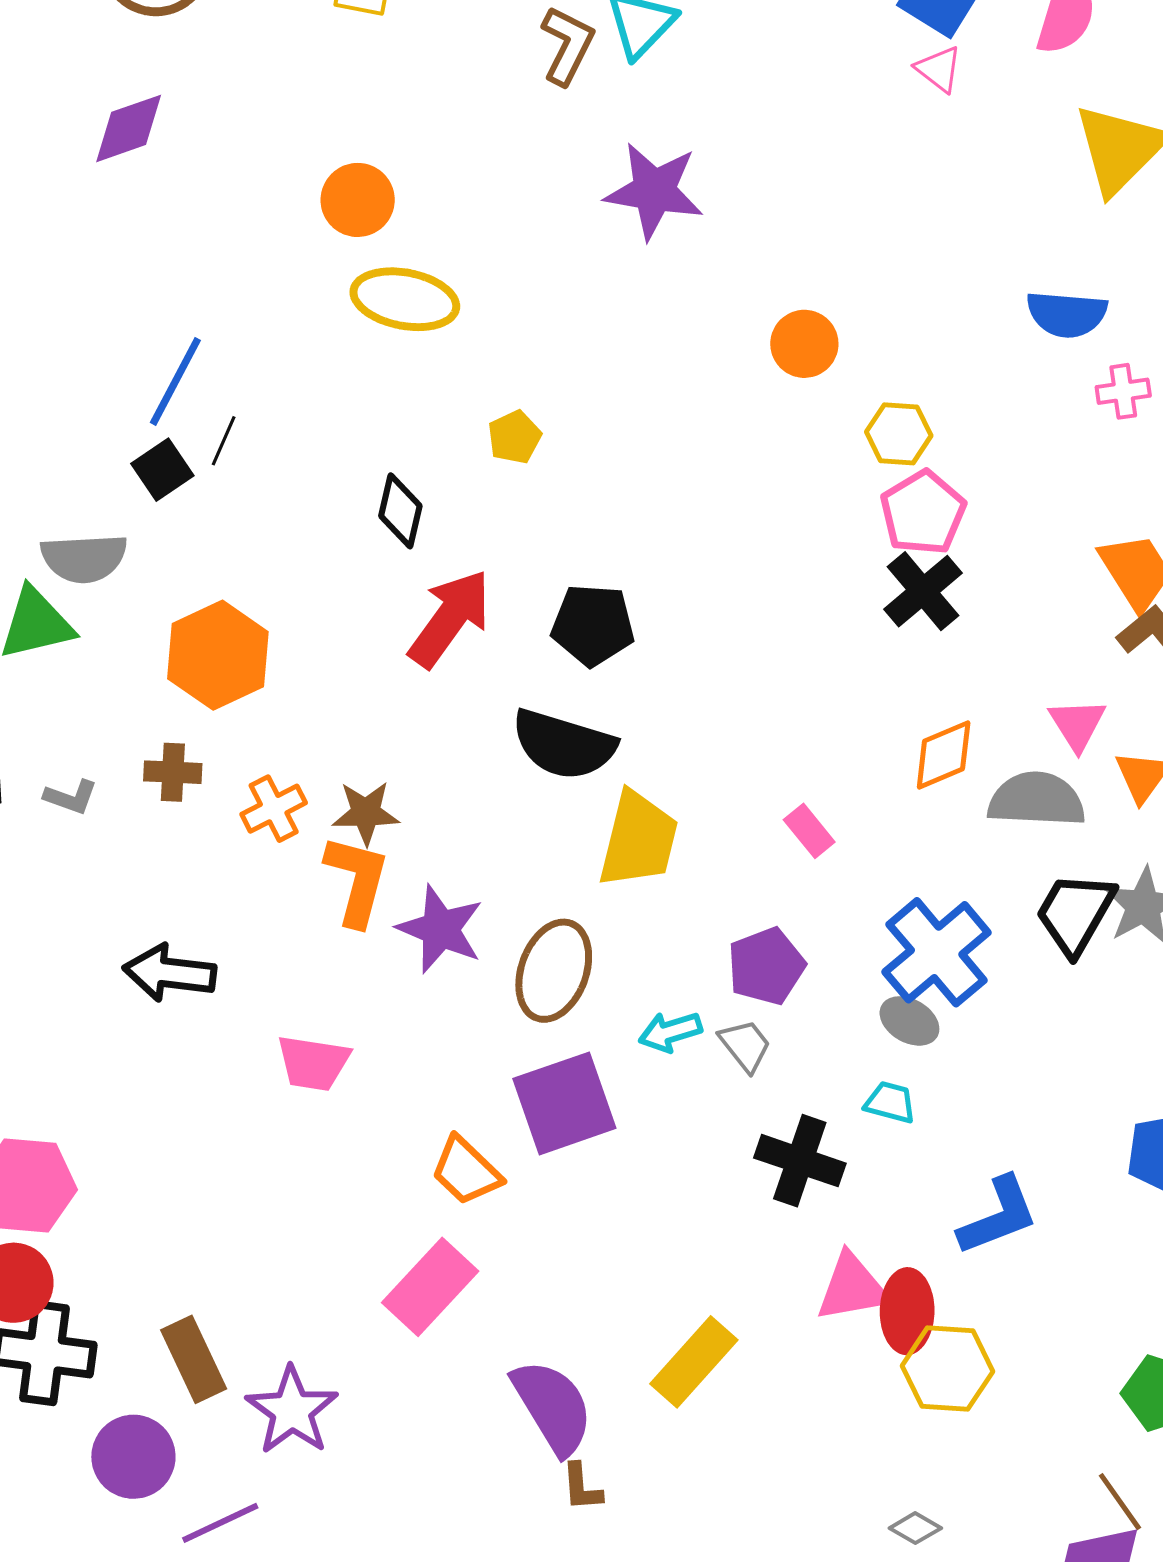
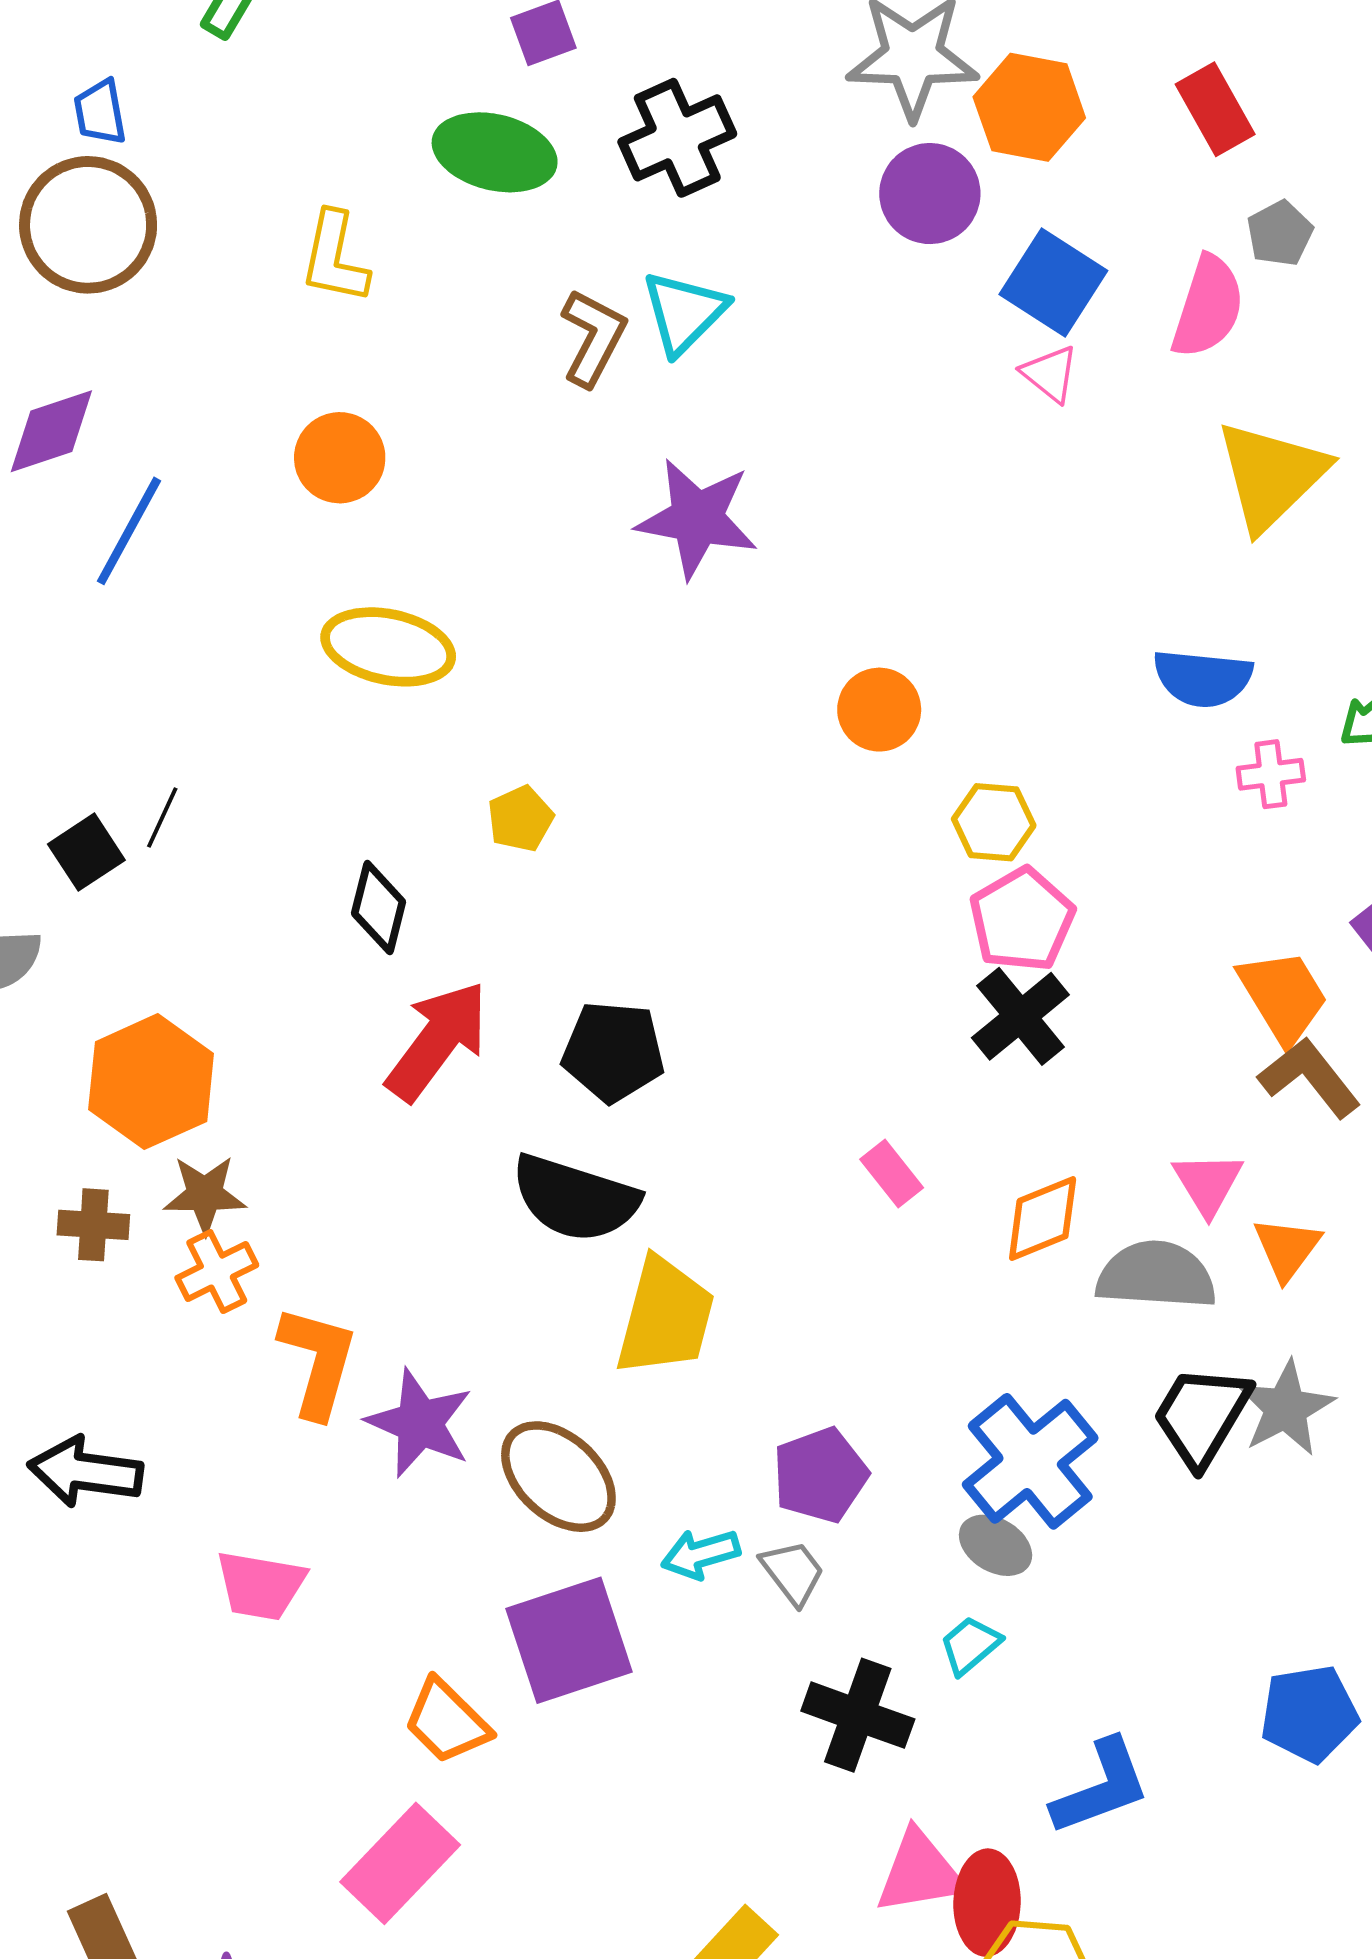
orange circle: (358, 200) -> (340, 458), moved
blue line: (175, 381) -> (129, 531), moved
brown star: (366, 813) -> (205, 1194), moved
pink rectangle: (809, 831) -> (892, 1174), moved
brown ellipse: (554, 971) -> (558, 1477), turned -68
cyan trapezoid: (890, 1102) -> (970, 1645), turned -56

